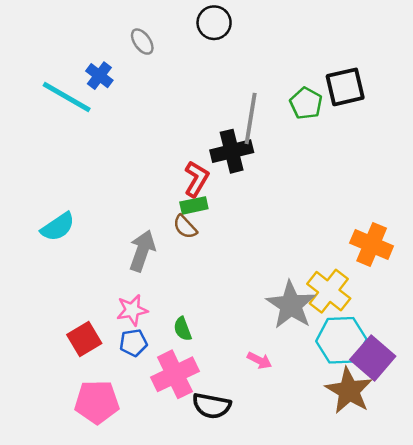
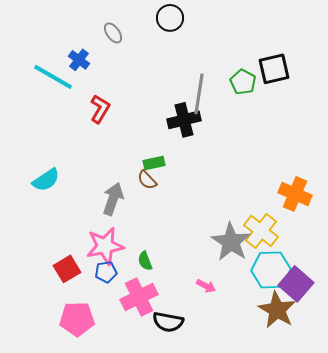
red L-shape: (196, 179) -> (100, 109), moved
pink star: (132, 310) -> (105, 246), size x1.5

